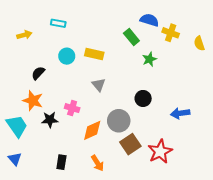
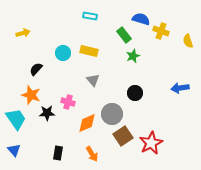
cyan rectangle: (58, 23) -> (90, 16), moved
green star: (149, 59) -> (133, 56), moved
blue arrow: (180, 113) -> (180, 88), moved

